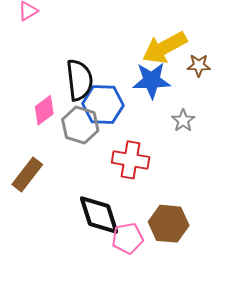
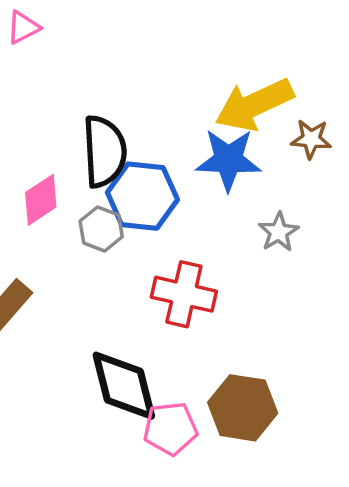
gray hexagon: (80, 125) -> (101, 229), size x0.7

